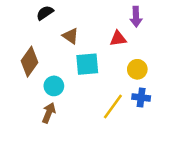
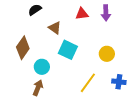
red triangle: (118, 38) -> (82, 14), moved
cyan square: (87, 64) -> (68, 50), turned 30
blue cross: (141, 98) -> (119, 82), moved

